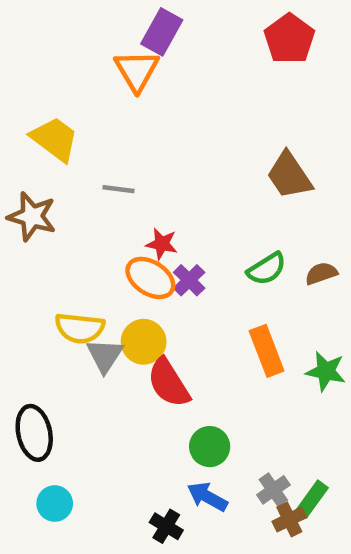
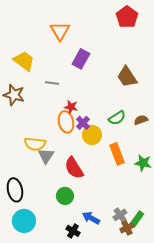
purple rectangle: (162, 32) -> (81, 59), moved
orange ellipse: (150, 278) -> (66, 122), turned 45
yellow circle: (144, 342) -> (92, 135), moved
green circle: (210, 447) -> (65, 196), moved
cyan circle: (55, 504) -> (24, 221), size x1.5

